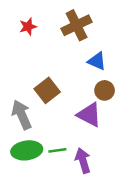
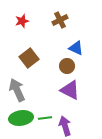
brown cross: (76, 25) -> (60, 20), size x0.7
brown square: (47, 90) -> (29, 58), moved
brown circle: (105, 90) -> (67, 66), moved

